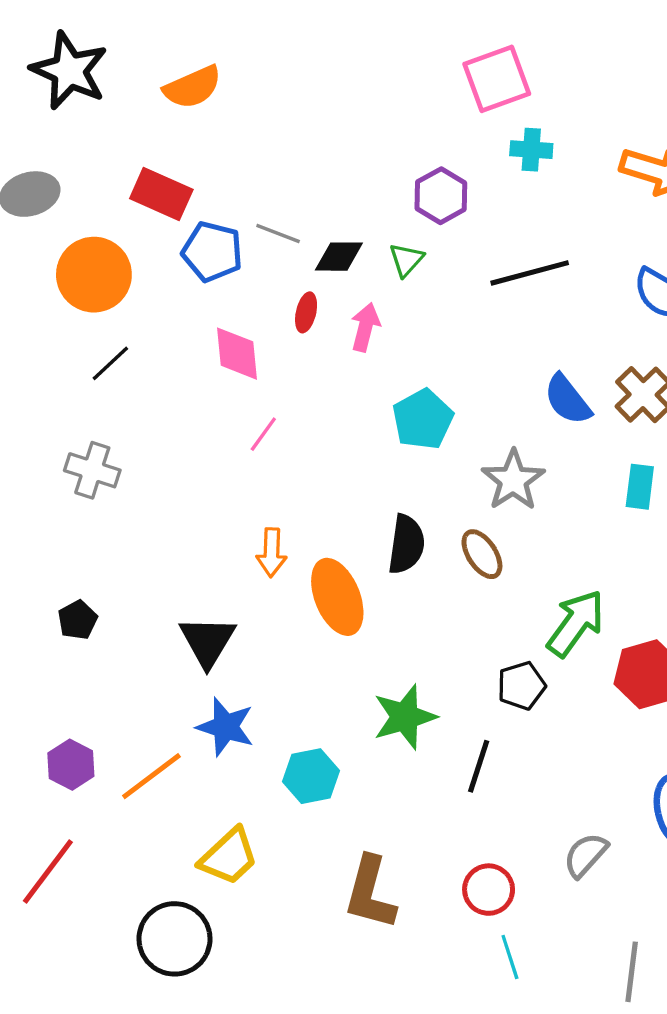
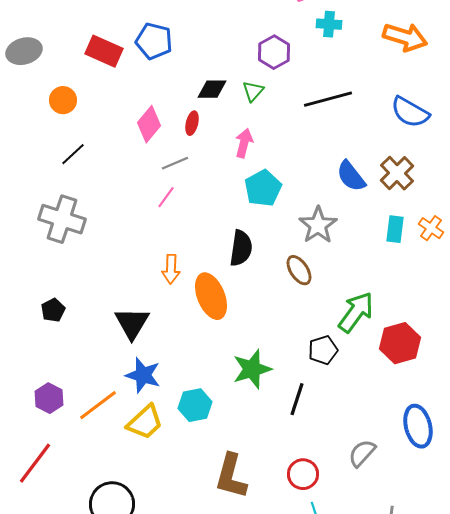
gray line: (278, 233) -> (175, 163), moved, turned -44
blue pentagon: (212, 252) -> (154, 41), moved
orange circle: (94, 275) -> (63, 100), size x0.6
pink arrow: (365, 327) -> (244, 143), moved
pink diamond: (237, 354) -> (149, 124), moved, turned 45
gray cross: (92, 470) -> (62, 219), size x1.4
black semicircle: (406, 544) -> (241, 248), moved
yellow trapezoid: (229, 857) -> (145, 422), moved

